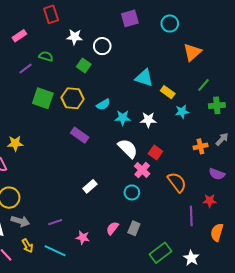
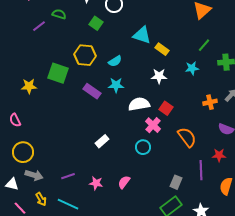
cyan triangle: (144, 78) -> (142, 35), moved
green line: (204, 85) -> (204, 45), moved
yellow rectangle: (168, 92) -> (162, 49), moved
green square: (43, 98) -> (58, 73), moved
cyan star: (123, 118) -> (116, 85), moved
yellow star: (15, 143) -> (29, 86), moved
white semicircle: (128, 148) -> (139, 104), turned -55
gray rectangle: (134, 228) -> (176, 182), moved
pink star: (83, 237) -> (96, 183), moved

